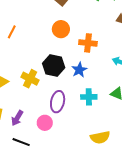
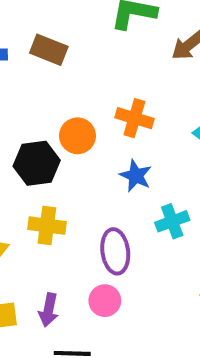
orange circle: (61, 29) -> (78, 136), moved
orange cross: (88, 43) -> (134, 118), turned 30
black hexagon: (54, 65) -> (37, 163), moved

